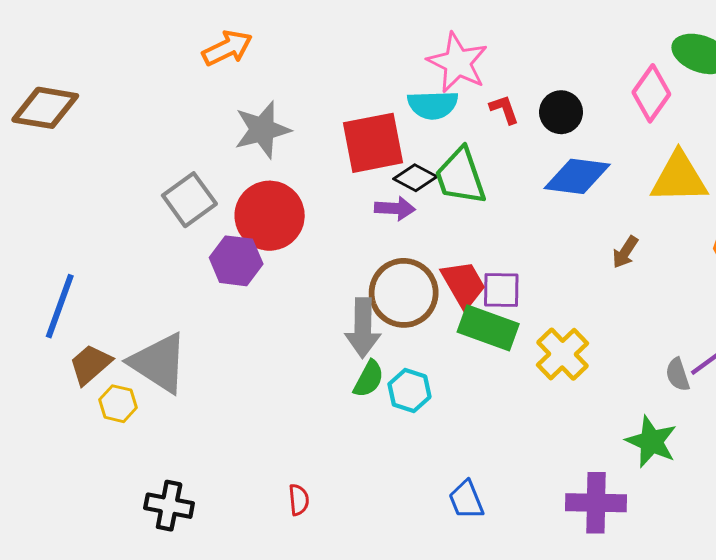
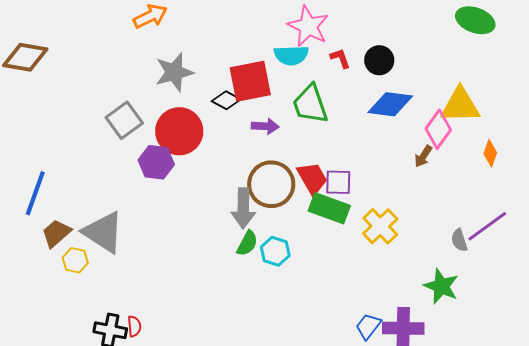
pink diamond: (651, 93) -> (438, 129), moved
black diamond: (415, 178) -> (226, 100), moved
red semicircle: (299, 500) -> (134, 326), moved
blue trapezoid: (466, 500) -> (368, 326), moved, turned 60

